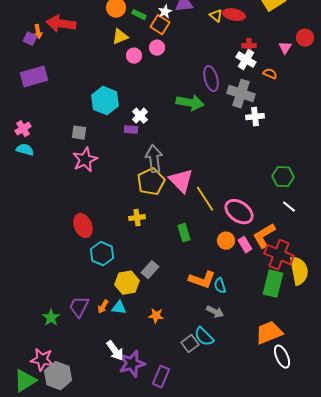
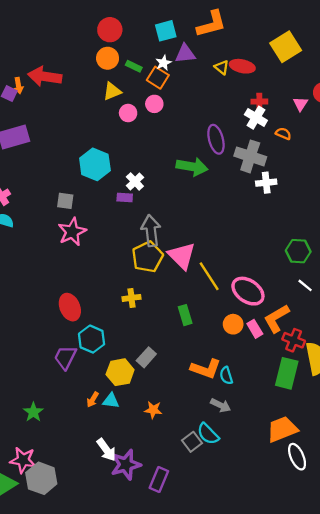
red cross: (279, 255) -> (294, 340), size x0.7
purple trapezoid: (79, 307) -> (65, 357), moved

